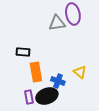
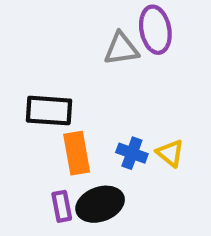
black rectangle: (23, 52) -> (49, 111), size x1.5
blue cross: (58, 81) -> (132, 153), moved

